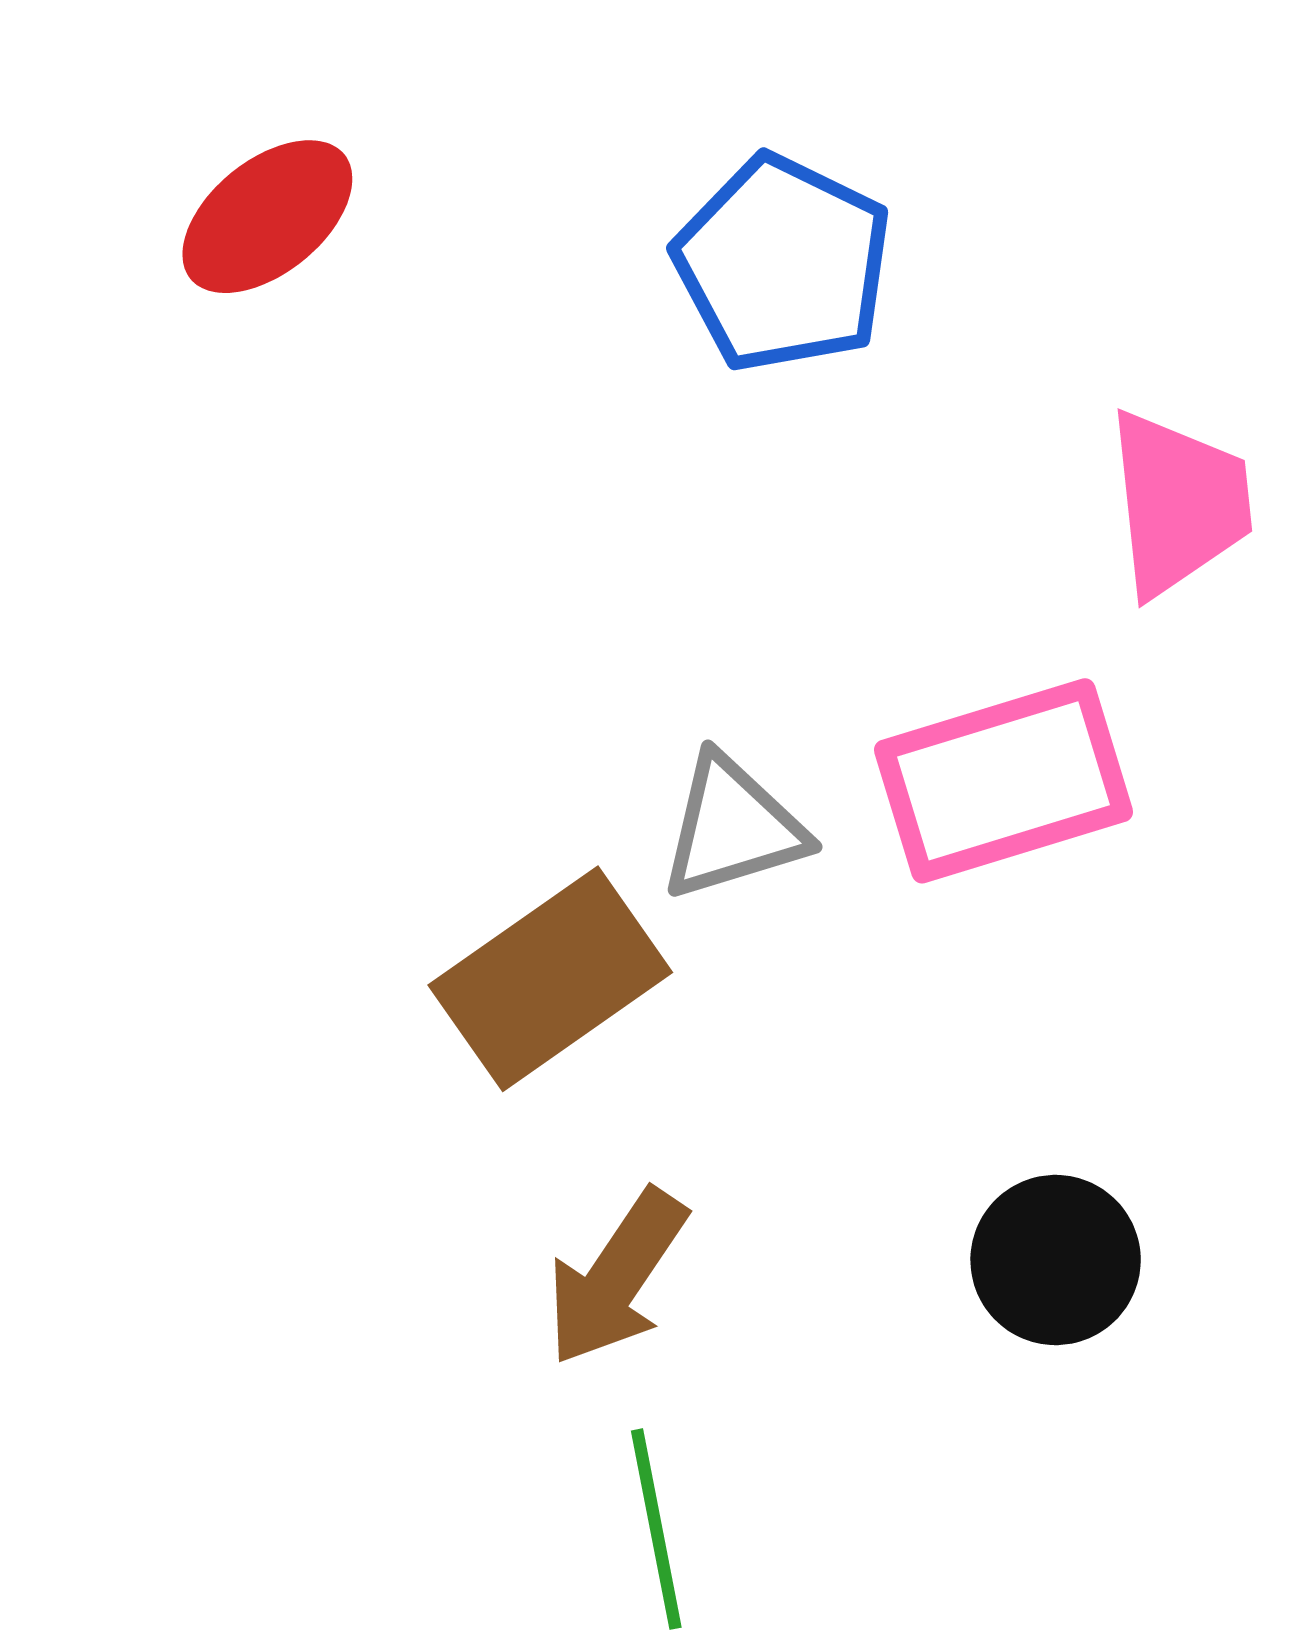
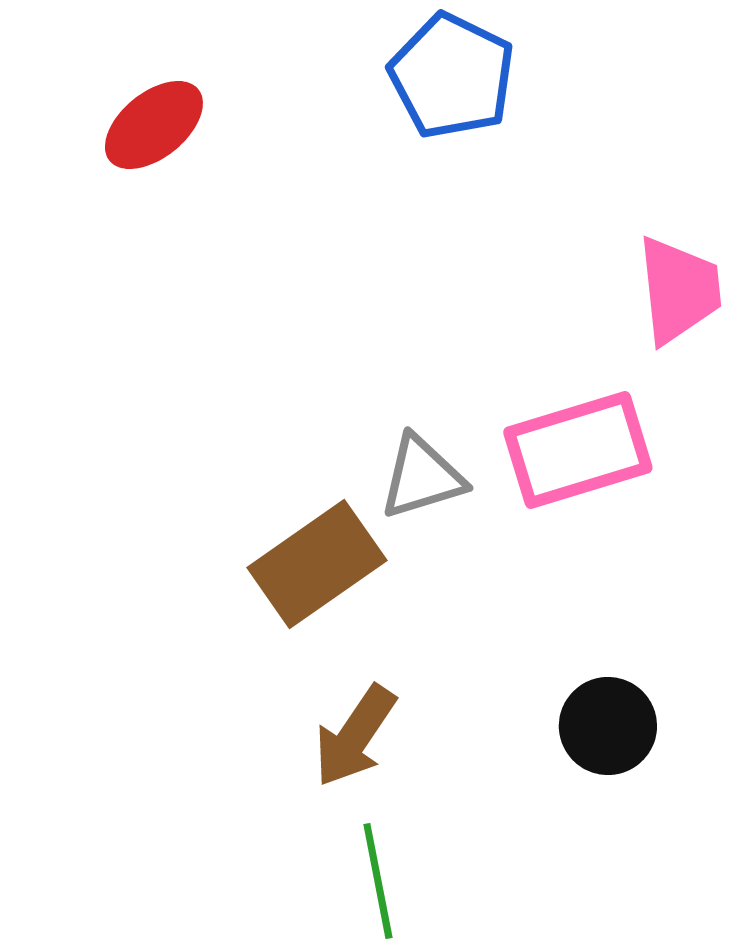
blue pentagon: (783, 263) -> (452, 76), moved

